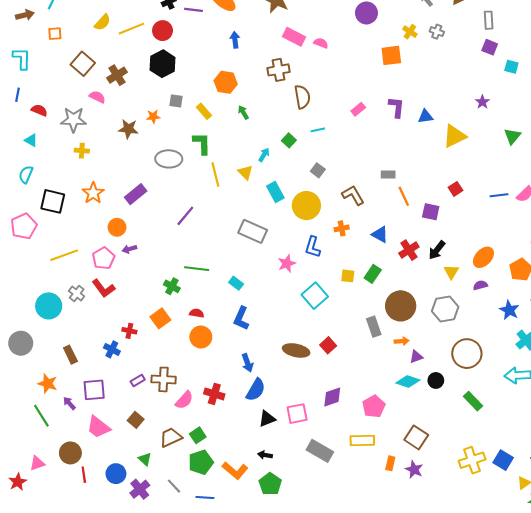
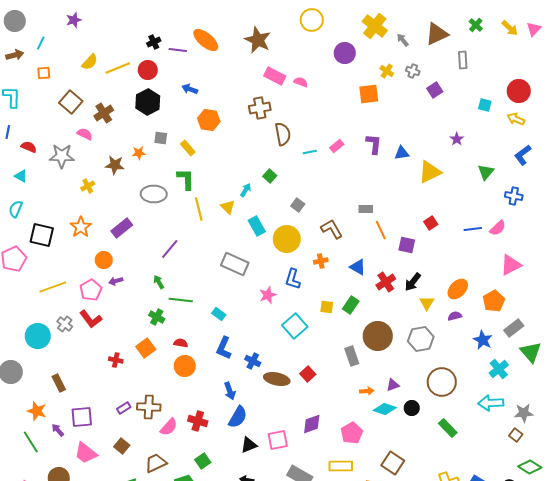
blue arrow: (235, 40) -> (190, 89), moved, turned -63
purple square: (490, 47) -> (435, 90), moved, turned 35
green arrow: (243, 112) -> (159, 282), moved
cyan line: (318, 130) -> (310, 152), moved
yellow cross: (82, 151) -> (88, 186), moved, turned -32
orange arrow: (402, 341) -> (367, 391), moved
blue cross: (112, 349) -> (253, 361), moved
green square: (198, 435) -> (203, 461), moved

